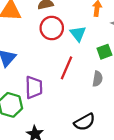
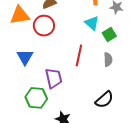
red circle: (52, 28) -> (44, 26), moved
cyan triangle: (78, 34) -> (92, 23), moved

